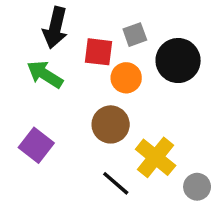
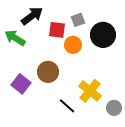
black arrow: (55, 28) -> (32, 16), turned -140
green arrow: (45, 74) -> (15, 38), moved
brown circle: (111, 124) -> (48, 72), moved

